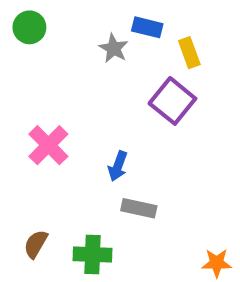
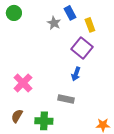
blue rectangle: (147, 27) -> (70, 13), turned 48
pink cross: (48, 145) -> (23, 83), moved
blue arrow: (118, 166) -> (76, 74), moved

